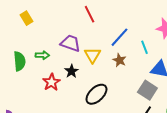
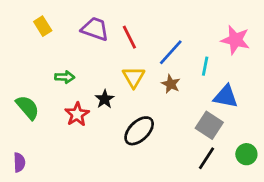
red line: (89, 14) -> (129, 37), moved
purple trapezoid: (70, 43) -> (95, 29), moved
cyan line: (144, 47) -> (205, 66), turned 32
green semicircle: (19, 61) -> (28, 107), moved, turned -36

